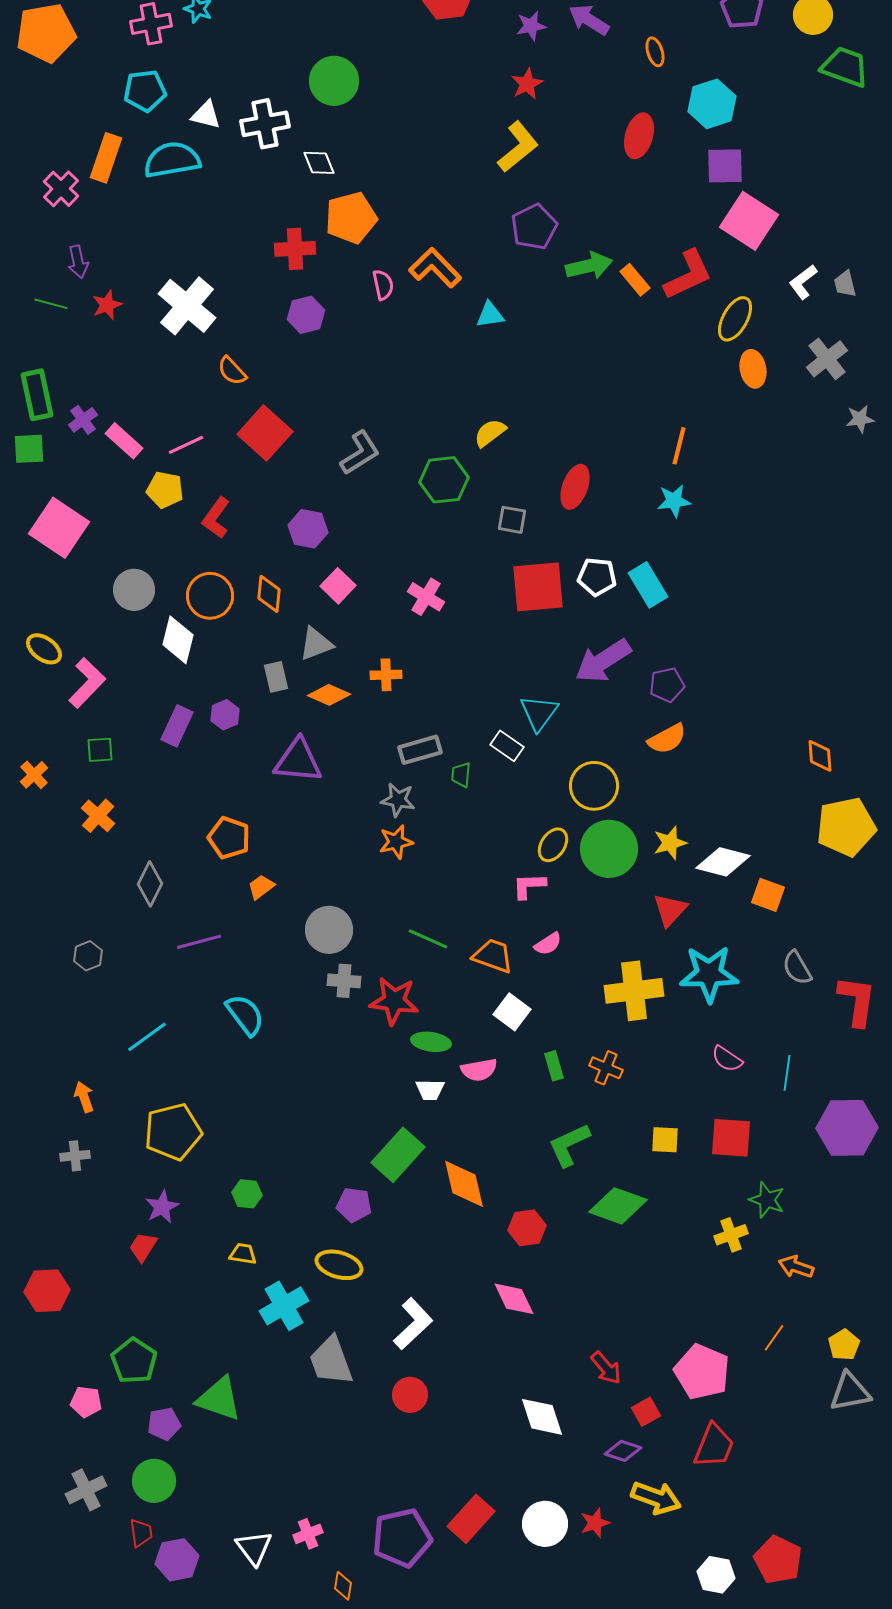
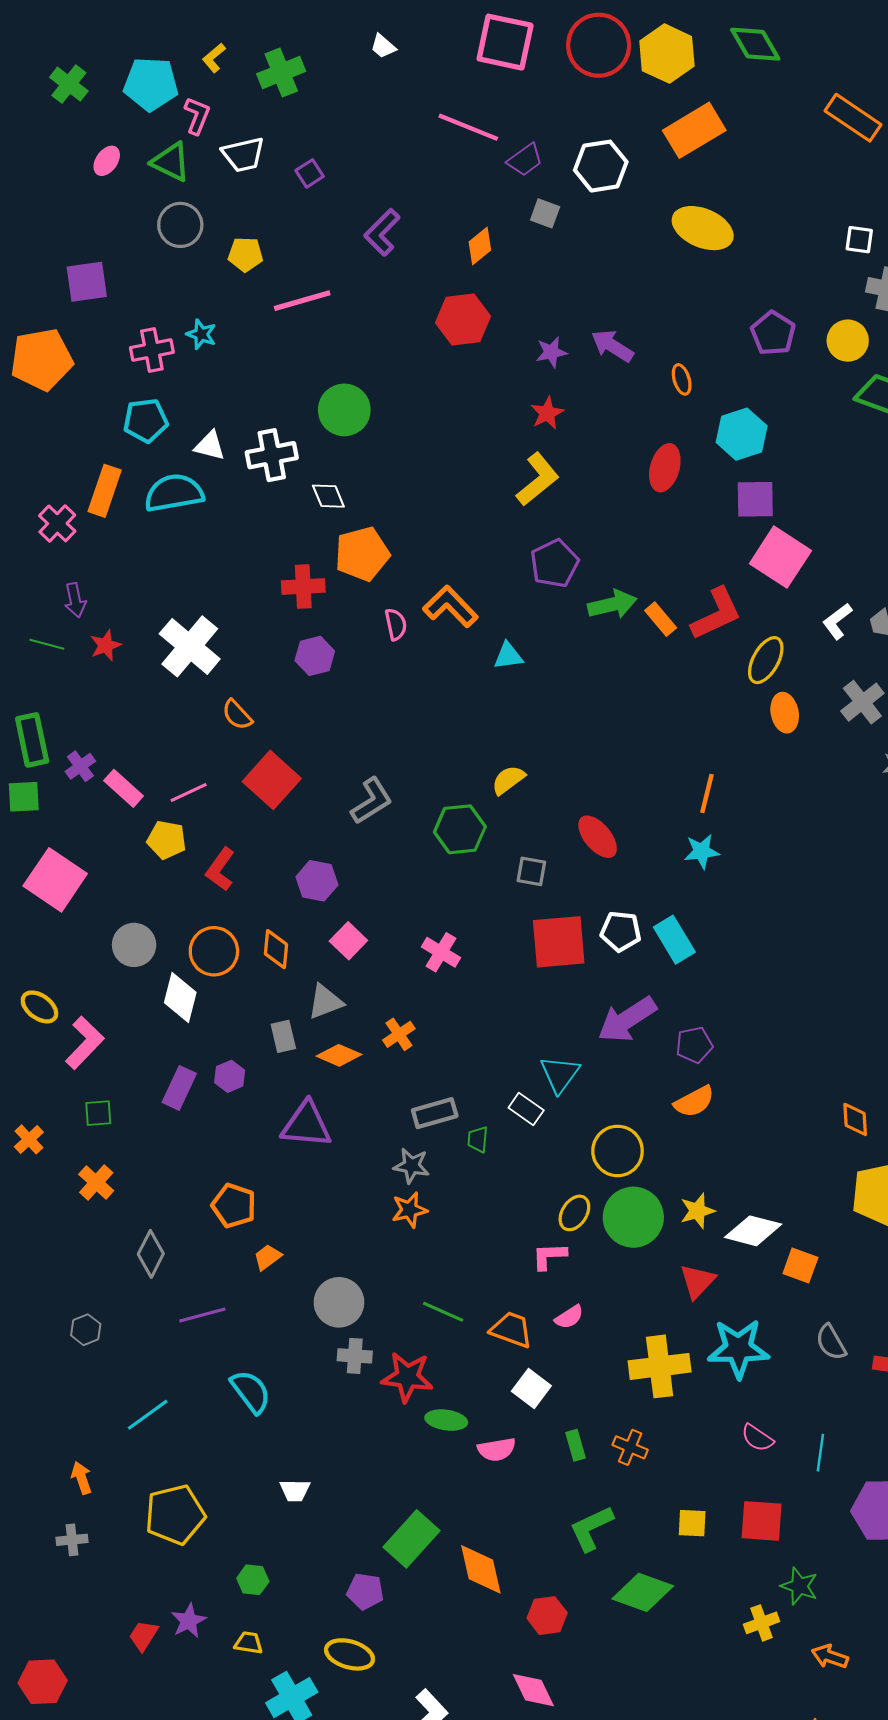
red ellipse: (575, 487) -> (598, 837), turned -60
orange cross: (386, 675) -> (399, 1034), turned -32
white trapezoid: (430, 1090) -> (295, 1490), moved
purple star: (162, 1207) -> (189, 1621), moved

